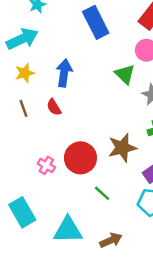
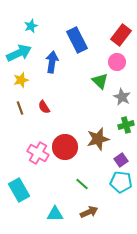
blue arrow: (64, 73) -> (52, 62), moved
pink cross: (46, 165) -> (38, 153), size x1.5
green line: (102, 193) -> (82, 184), moved
cyan triangle: (68, 230) -> (55, 214), moved, size x0.7

